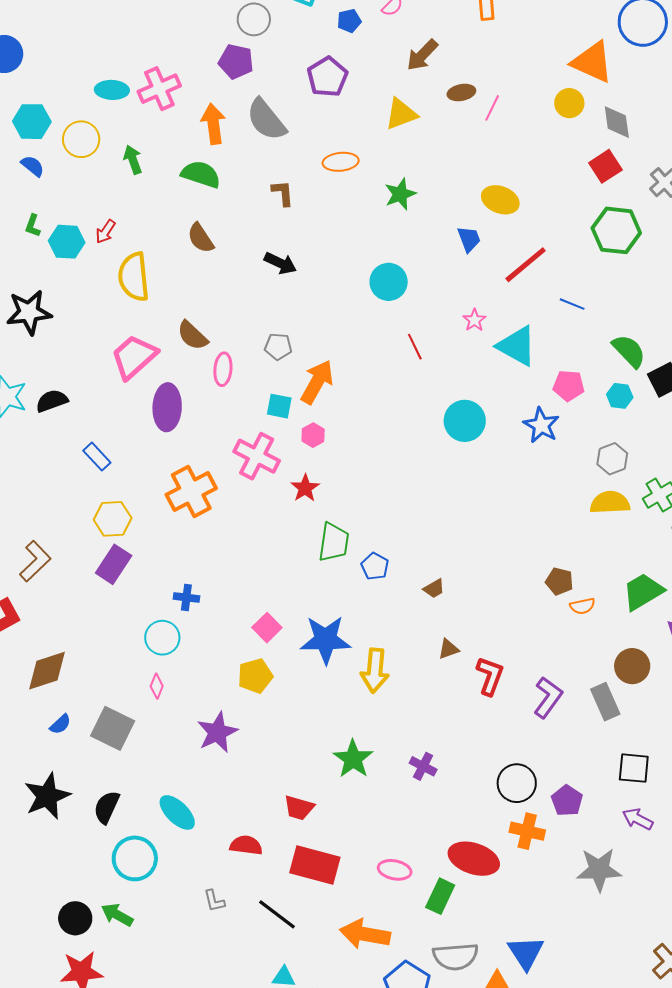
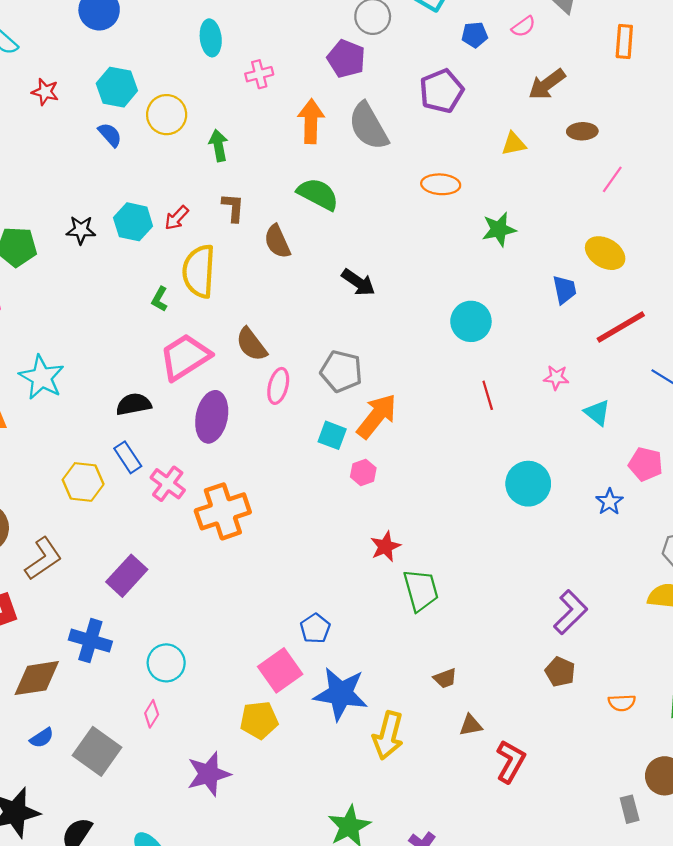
pink cross: (159, 89) -> (259, 74), size x0.6
cyan ellipse: (112, 90) -> (211, 38), moved, turned 72
pink line: (492, 108) -> (612, 179), moved
yellow triangle: (401, 114) -> (514, 144), size x0.7
green semicircle: (201, 174) -> (318, 194), moved
brown L-shape: (283, 193) -> (233, 207), moved
green L-shape: (33, 226) -> (160, 299), moved
black star: (29, 312) -> (81, 230), moved, size x0.6
pink star: (474, 320) -> (556, 378), turned 30
cyan triangle: (517, 346) -> (597, 413), size x0.6
gray pentagon: (278, 347) -> (341, 371), size x1.4
black semicircle: (52, 401) -> (134, 404), moved
blue star: (541, 425) -> (609, 502), size x0.7
pink cross: (257, 456) -> (168, 484), moved, size x0.7
red star: (305, 488) -> (385, 546), moved
yellow hexagon: (113, 519) -> (83, 482), moved
green trapezoid: (334, 542) -> (421, 590), moved, turned -33
blue pentagon: (375, 566) -> (315, 628), moved
brown pentagon: (559, 581) -> (560, 672), moved
brown trapezoid: (434, 589) -> (445, 678), moved
blue cross: (186, 598) -> (90, 641), moved, size x1.5
pink square: (267, 628) -> (280, 670), size x1.4
purple L-shape: (548, 697) -> (570, 612), moved
gray rectangle: (605, 702) -> (630, 809), size x0.7

